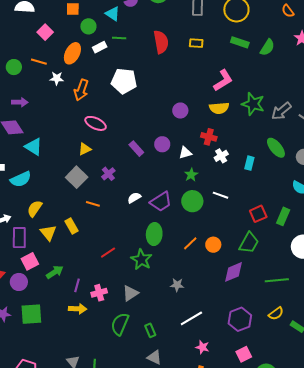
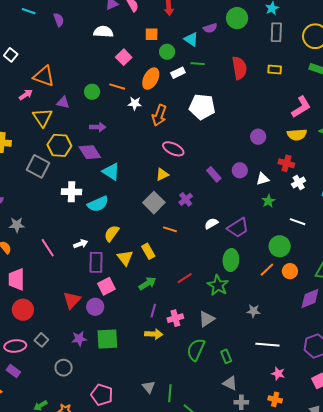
green circle: (192, 201) -> (280, 246), moved
green arrow: (55, 272) -> (147, 283), moved
white line: (191, 318) -> (267, 345), turned 35

